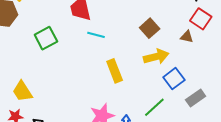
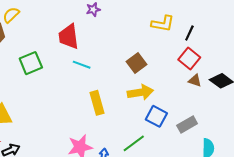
brown triangle: (187, 37) -> (195, 81), moved
blue square: (174, 79) -> (156, 116), turned -30
gray rectangle: (196, 98) -> (187, 125), moved

